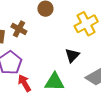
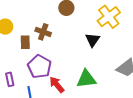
black triangle: (72, 55) -> (93, 40), moved

